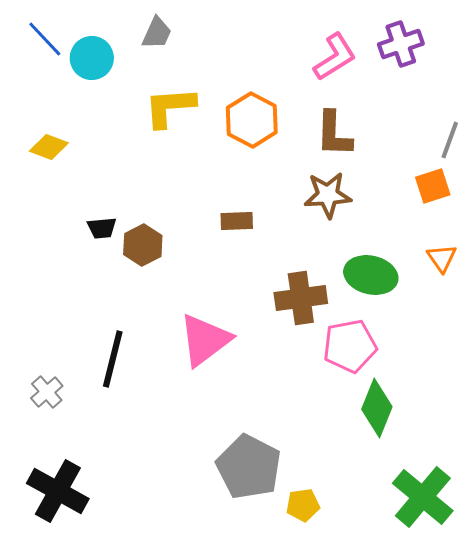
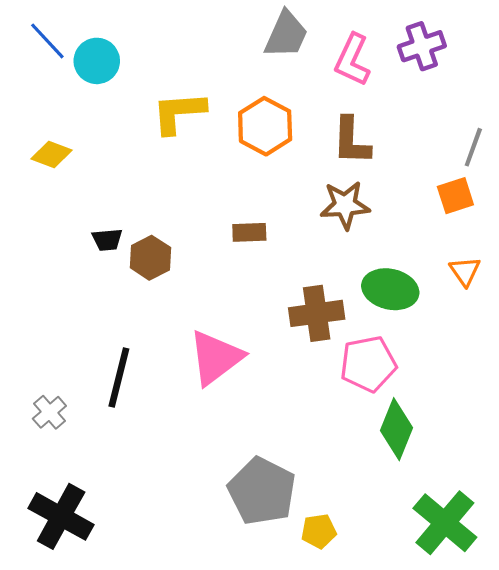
gray trapezoid: (157, 33) -> (286, 35), moved, size x1.4
pink L-shape: (335, 57) -> (352, 60), turned 147

